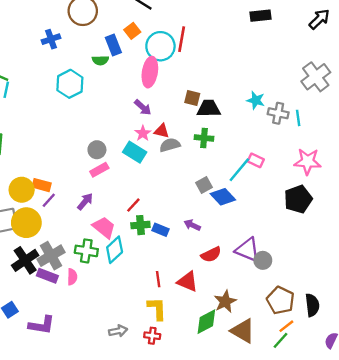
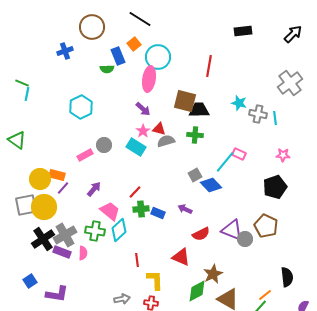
red line: (182, 39) -> (209, 66), moved
cyan hexagon: (70, 84) -> (81, 107), moved
brown square: (192, 98) -> (185, 101), size x1.6
pink star: (308, 162) -> (283, 155), size x0.6
pink rectangle: (99, 170) -> (85, 155), moved
red line: (158, 279) -> (137, 260), moved
brown pentagon: (280, 300) -> (266, 226), moved

